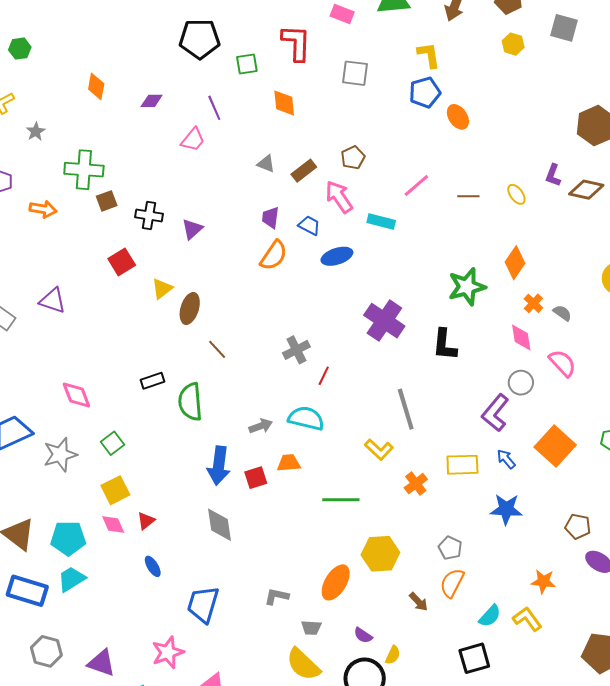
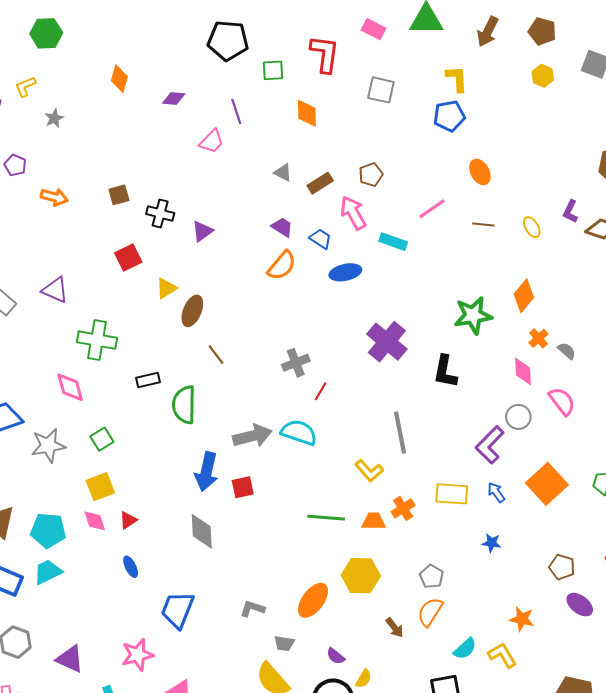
green hexagon: (20, 49) -> (46, 33), size x1.4
orange ellipse: (458, 117) -> (480, 172), moved
green cross: (84, 170) -> (97, 340), moved
purple trapezoid: (271, 218) -> (282, 227), turned 110
gray arrow: (261, 426) -> (252, 436), size x1.6
orange trapezoid: (289, 463) -> (374, 521), moved
blue star: (506, 509) -> (492, 543), size x0.6

